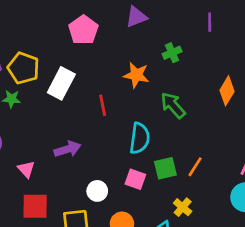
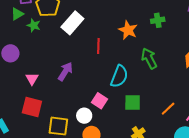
purple arrow: (68, 149) -> (65, 71), turned -54
orange line: (195, 167) -> (168, 109), moved
pink square: (135, 179) -> (100, 101), moved
white circle: (97, 191) -> (84, 116), moved

